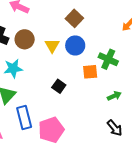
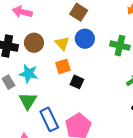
cyan star: (13, 68) -> (29, 74), turned 30
orange square: (90, 72) -> (63, 66), moved

